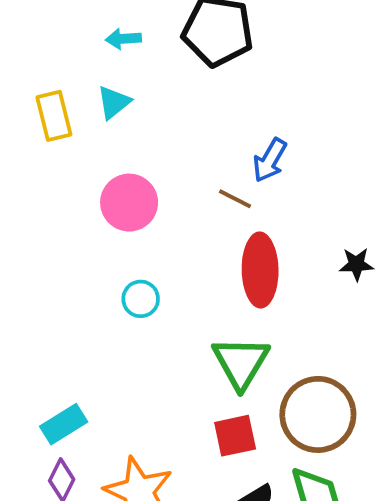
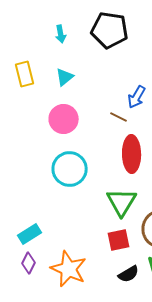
cyan arrow: (123, 39) -> (61, 34), turned -96
cyan triangle: (114, 102) -> (65, 77), moved
cyan circle: (141, 299) -> (70, 169), size x1.8

